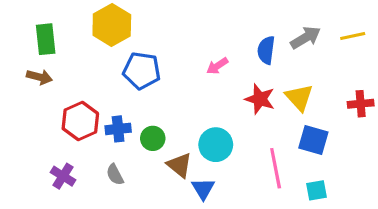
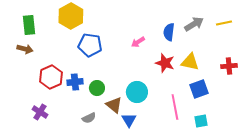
yellow triangle: (299, 97) -> (190, 62), turned -36
blue square: (313, 140) -> (199, 89), turned -36
gray semicircle: (115, 175) -> (89, 118), moved, turned -88

